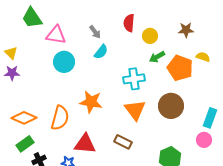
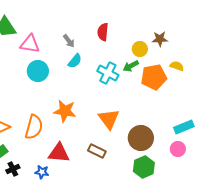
yellow circle: (150, 36) -> (140, 49), moved
orange pentagon: (180, 68) -> (154, 77), turned -30
cyan cross: (134, 79) -> (108, 73), moved, turned 35
brown circle: (171, 106) -> (141, 138), moved
cyan rectangle: (210, 118) -> (184, 127), turned 48

